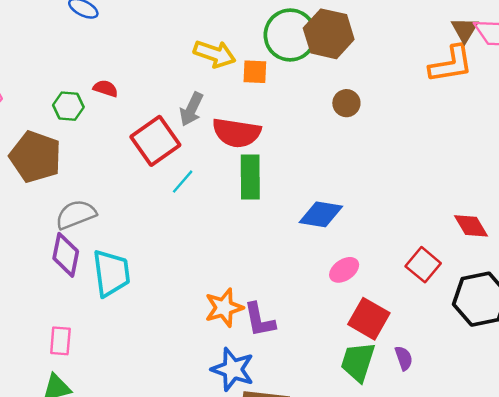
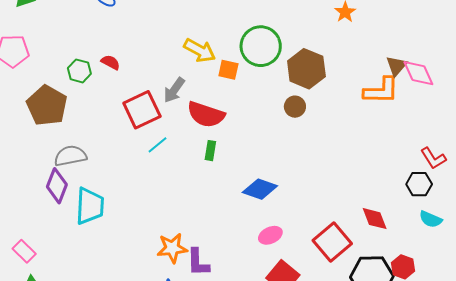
brown hexagon: (329, 34) -> (306, 69), moved
green rectangle: (250, 177) -> (210, 151), size x0.6
red square: (423, 265) -> (332, 242), size x1.4
pink rectangle: (60, 341) -> (24, 251), moved, turned -60

